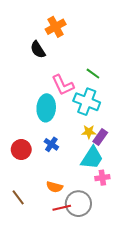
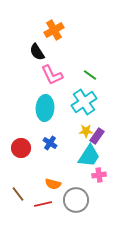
pink L-shape: (63, 85) -> (52, 75), moved
cyan cross: (87, 102) -> (84, 102), turned 35
red line: (62, 208) -> (43, 204), moved

